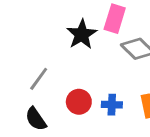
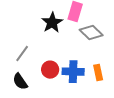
blue cross: (112, 105) -> (73, 72), size x1.5

